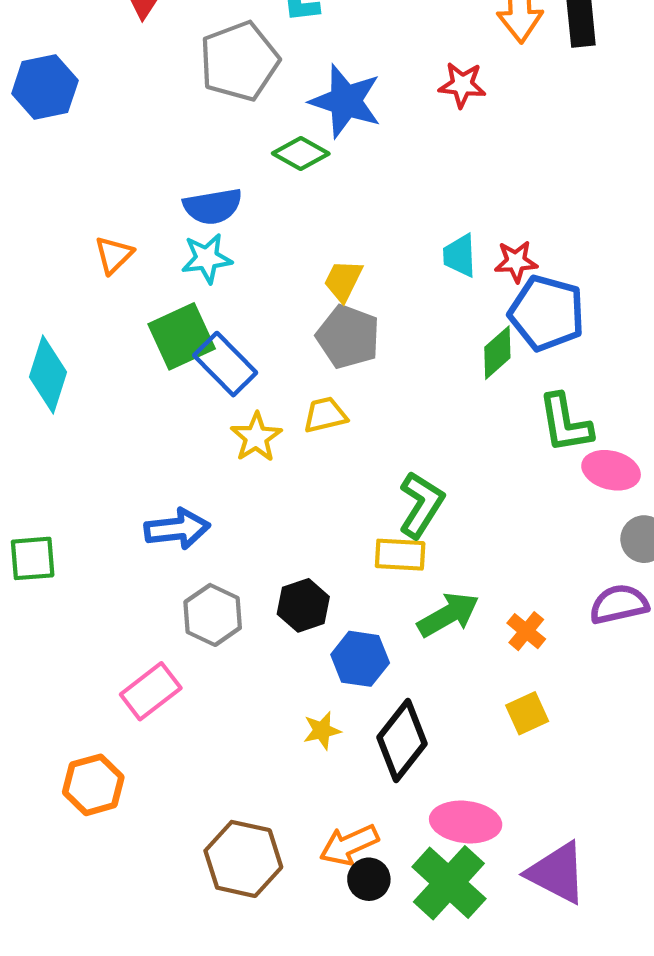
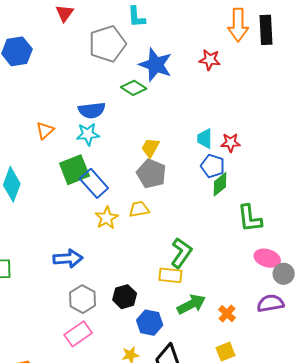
blue pentagon: (547, 313) -> (213, 166), moved, size x0.7
pink ellipse: (611, 470) -> (267, 258), moved
pink rectangle: (151, 691) -> (78, 334), moved

